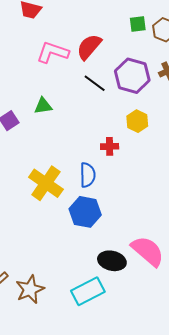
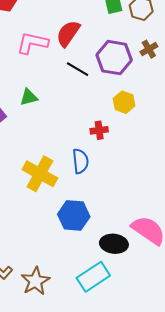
blue hexagon: (85, 212) -> (74, 215), moved

